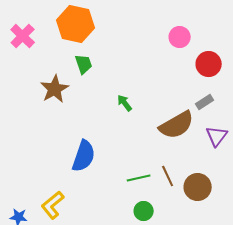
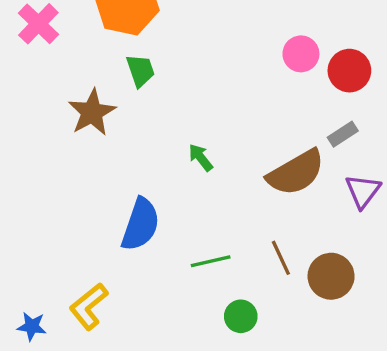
pink circle: (180, 37) -> (301, 54), moved
green arrow: (125, 103) -> (201, 158), moved
green line: (139, 178) -> (211, 261), moved

